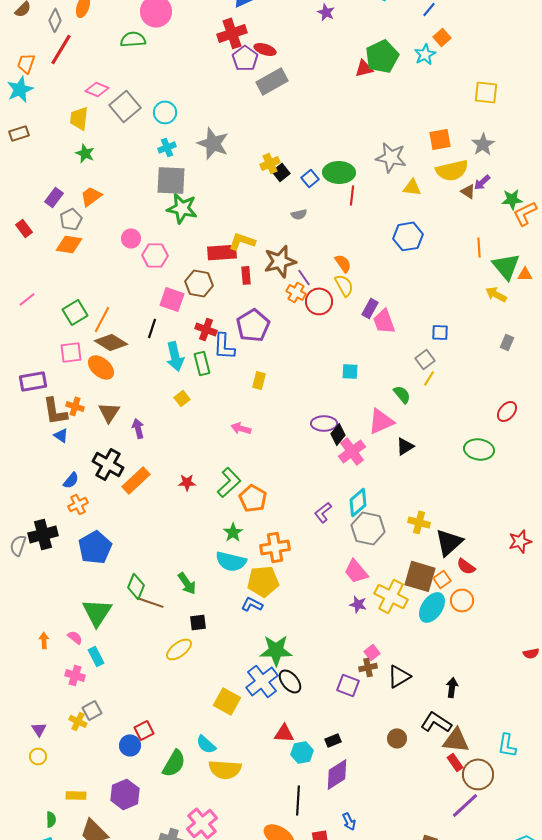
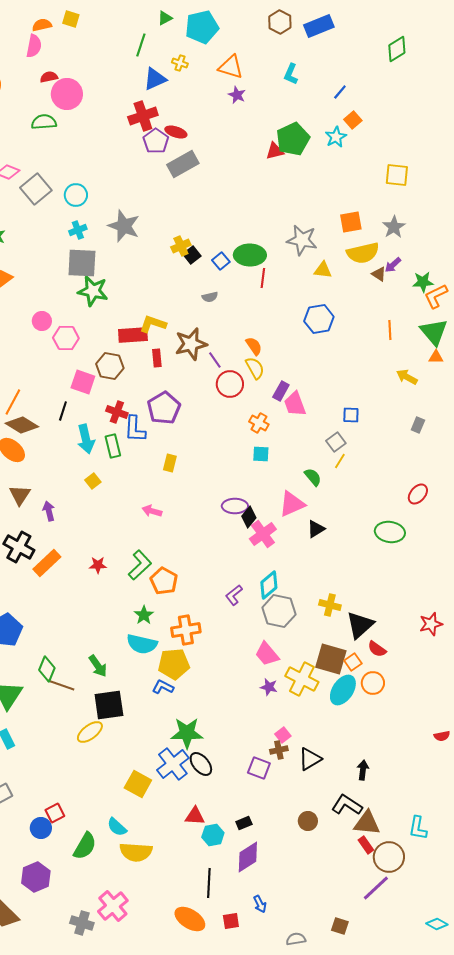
green triangle: (506, 266) -> (434, 332), moved
orange cross: (296, 292) -> (259, 423), moved
black square: (198, 622) -> (109, 705), size x1.8

